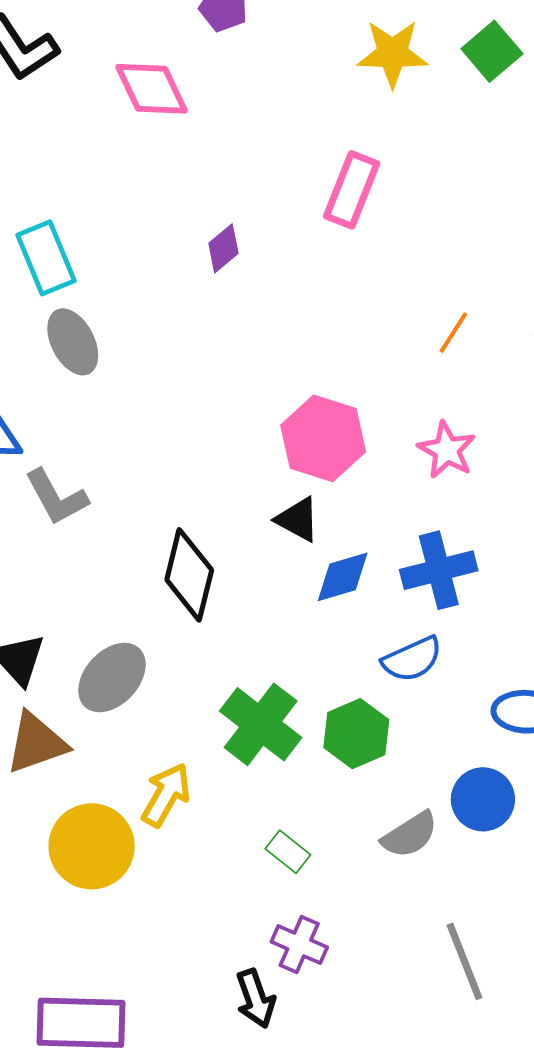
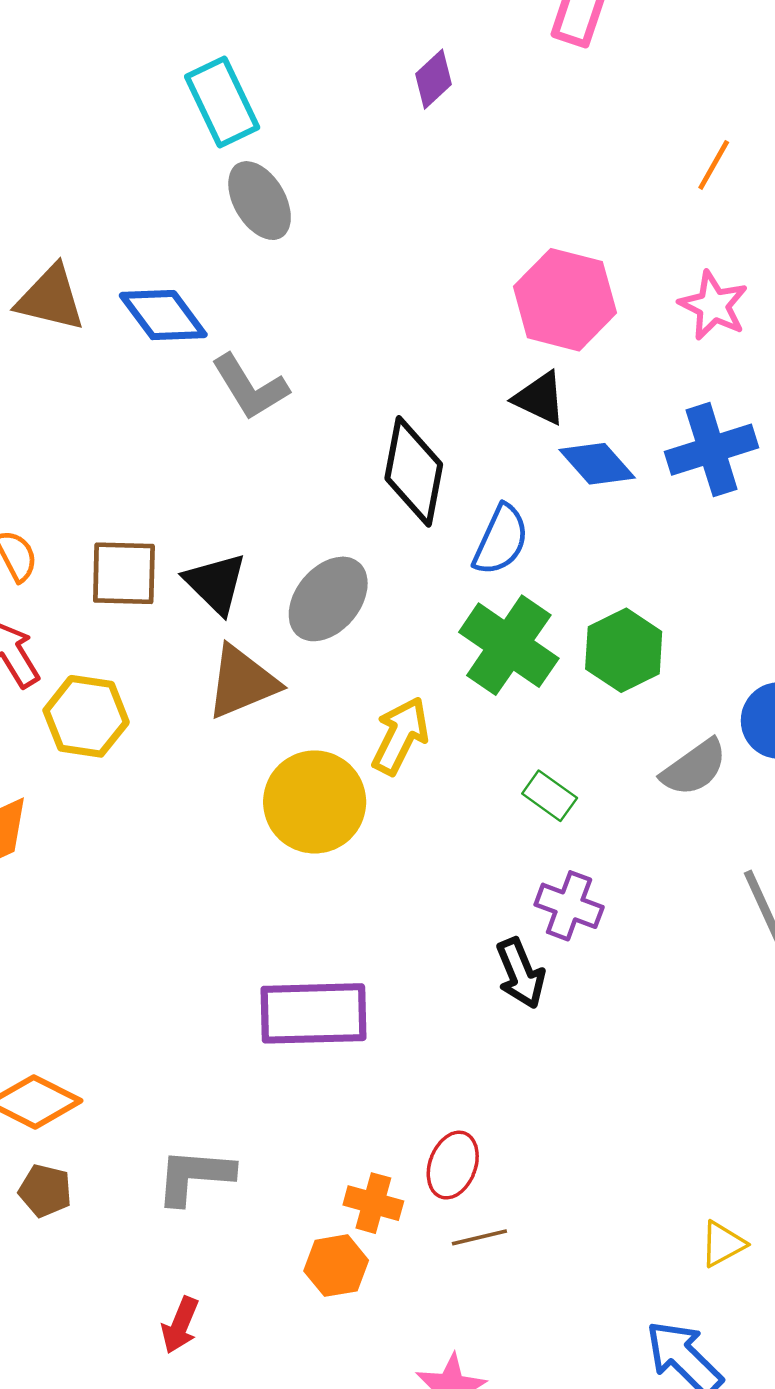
blue diamond: (343, 577) -> (597, 464), turned 68
blue semicircle: (412, 659) -> (501, 540), moved, turned -38

